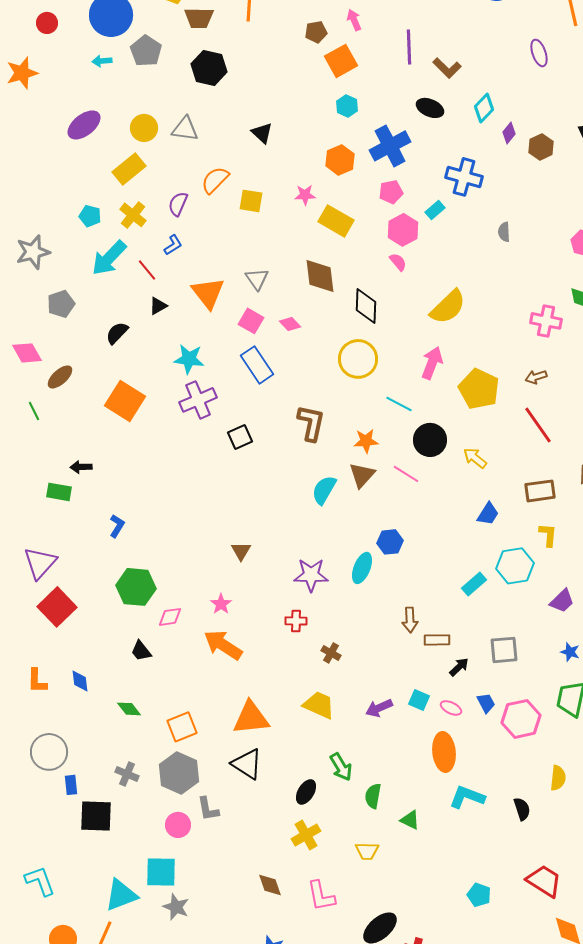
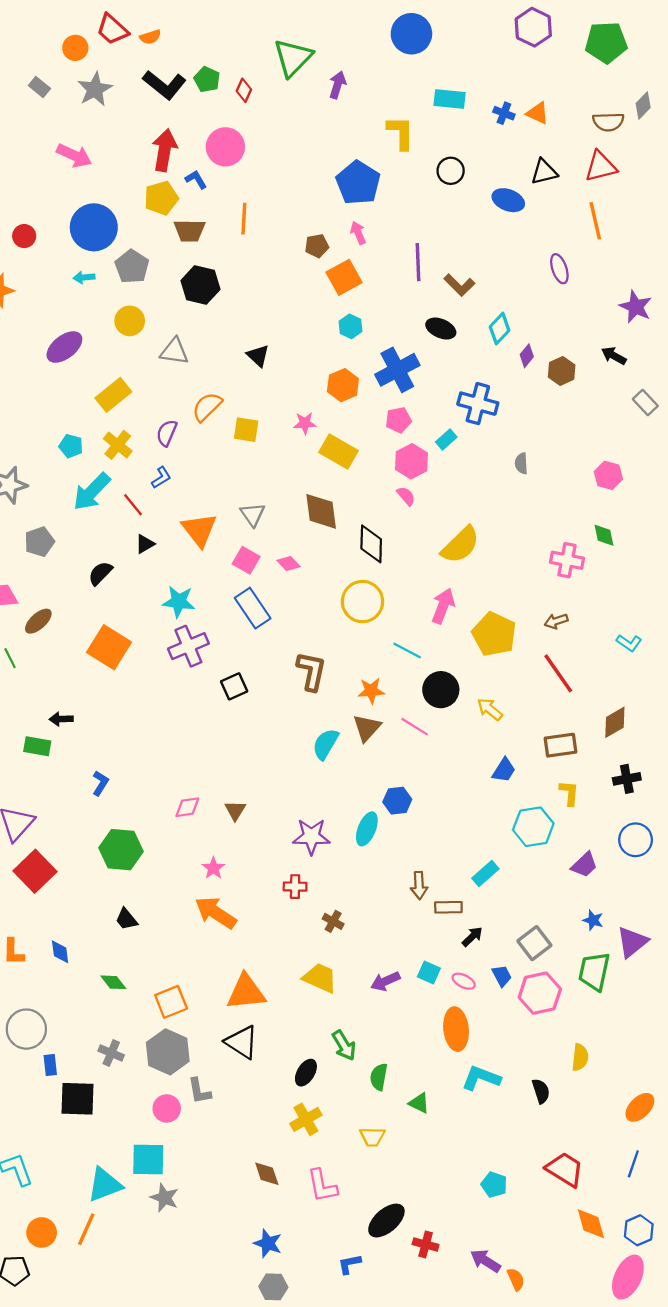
yellow circle: (144, 128) -> (130, 321), moved
cyan rectangle: (474, 584) -> (485, 874), moved
pink diamond: (170, 617) -> (187, 807), moved
gray square: (504, 650) -> (534, 943), moved, turned -32

